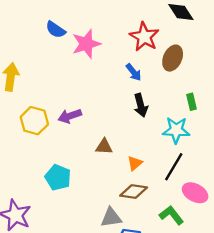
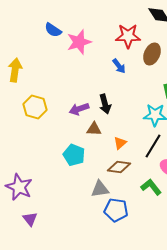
red star: (144, 37) -> (128, 36), turned -30
black arrow: (141, 105) -> (105, 104), moved
purple arrow: (70, 116) -> (79, 109), moved
cyan pentagon: (58, 177) -> (74, 155), moved

